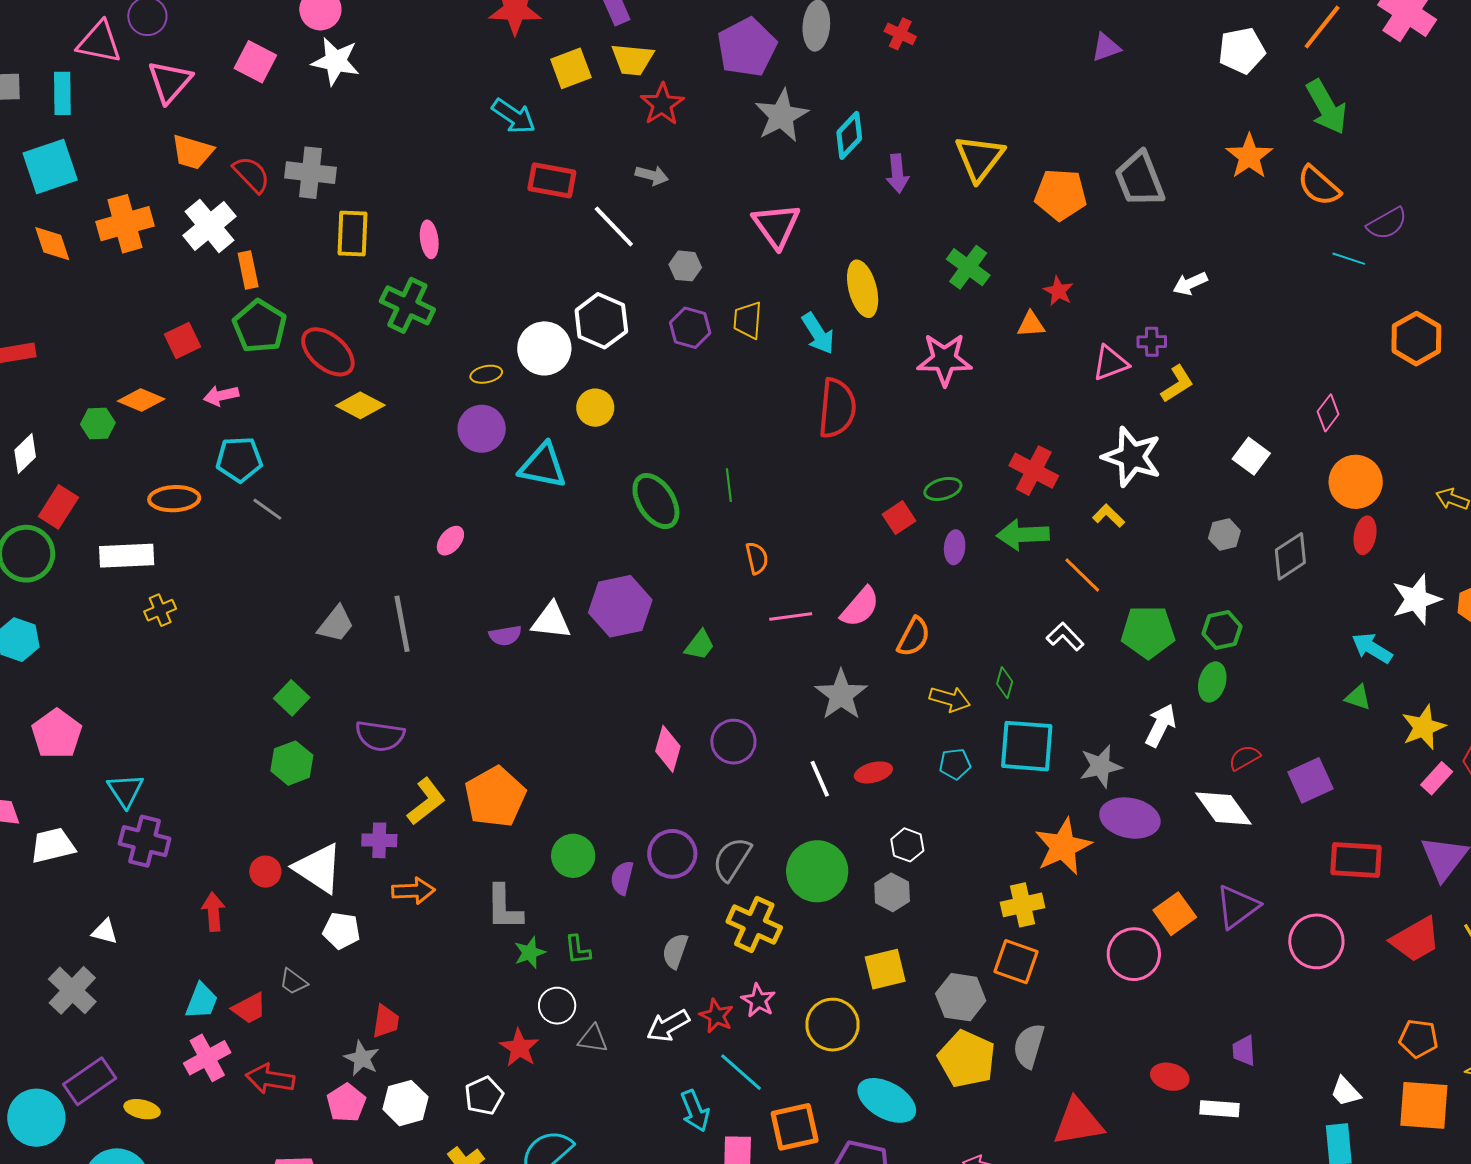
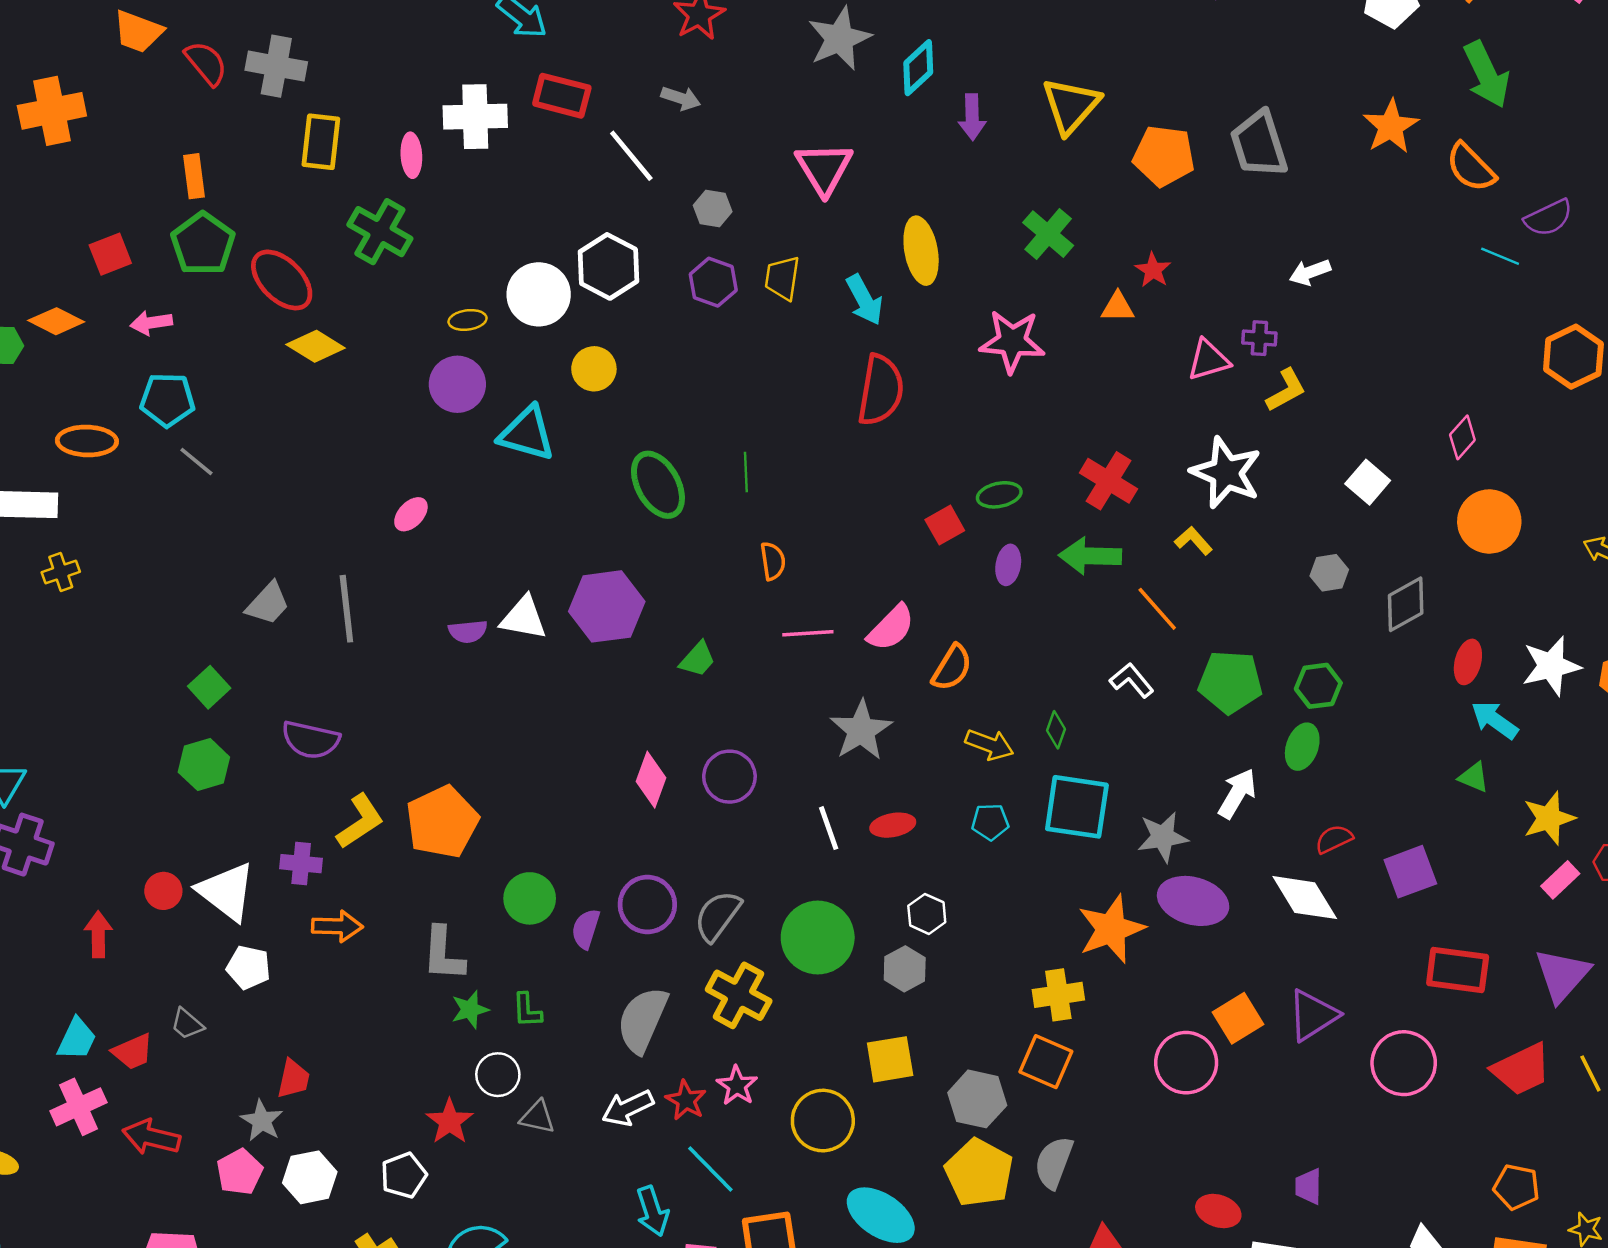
white cross: (209, 226) -> (475, 117), moved, turned 34
red ellipse: (1365, 535) -> (1468, 662), moved
gray semicircle: (675, 951) -> (642, 1020), size x1.6

